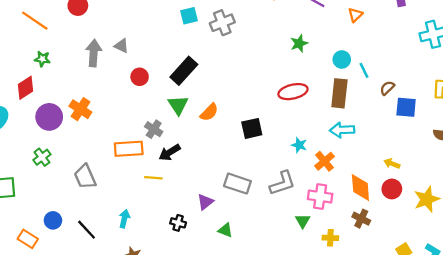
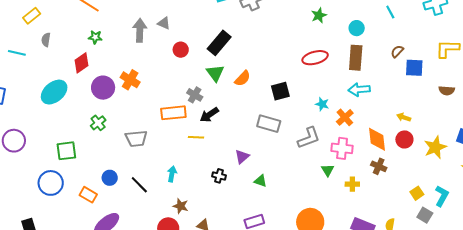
cyan line: (364, 70) -> (390, 12), moved
gray trapezoid: (85, 177) -> (136, 139), turned -70
gray rectangle: (237, 184) -> (269, 124), moved

